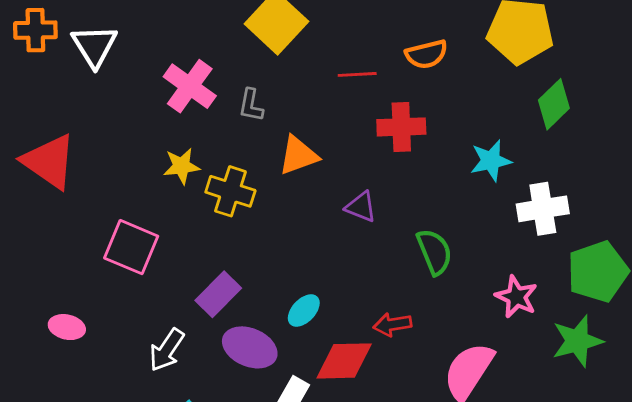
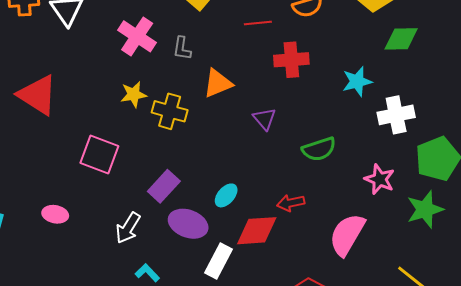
green diamond: (554, 104) -> (401, 39), turned 45
purple triangle: (361, 207) -> (264, 119), turned 30
green semicircle: (434, 252) -> (319, 149), turned 96

